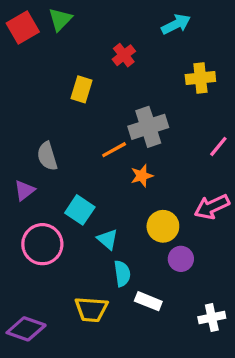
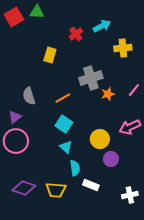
green triangle: (60, 19) -> (37, 12), turned 49
cyan arrow: (176, 24) -> (102, 26), moved
orange line: (114, 150) -> (63, 98), moved
orange star: (142, 176) -> (108, 94), moved
cyan square: (80, 210) -> (64, 124), moved
pink circle: (42, 244) -> (16, 141), moved
purple diamond: (26, 329) -> (24, 188), moved

